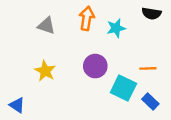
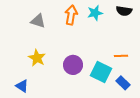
cyan star: (116, 28) -> (95, 13), moved
purple circle: (95, 66) -> (73, 65), moved
blue triangle: (17, 105) -> (22, 86), moved

